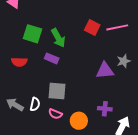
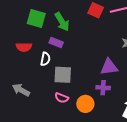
purple triangle: (105, 71) -> (109, 67), moved
white semicircle: (35, 104) -> (45, 59), moved
purple cross: (105, 109) -> (103, 88), moved

